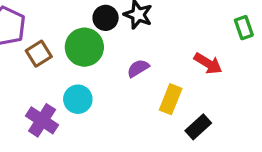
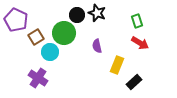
green rectangle: (244, 28) -> (137, 21), moved
purple semicircle: (138, 68) -> (97, 46), turned -72
cyan circle: (78, 99) -> (50, 52), moved

